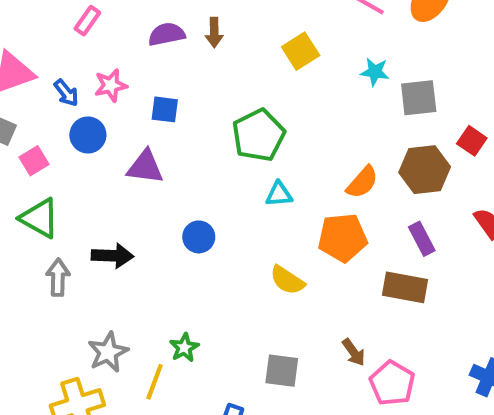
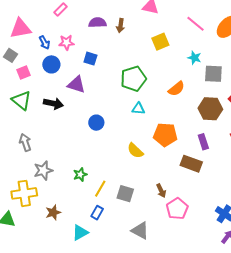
orange semicircle: (362, 182) -> (176, 89), moved
black arrow: (112, 256) -> (53, 103), moved
gray arrow: (58, 277) -> (25, 142), moved, turned -30
yellow line: (155, 382) -> (100, 189), moved

